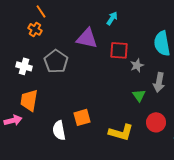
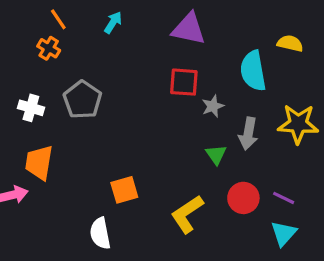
cyan arrow: (112, 18) -> (113, 23), moved
purple triangle: (87, 38) -> (189, 29), moved
white semicircle: (59, 130) -> (100, 233), moved
yellow L-shape: (121, 132) -> (187, 214), turned 130

